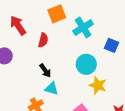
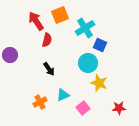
red arrow: (18, 25) -> (36, 21), moved
blue square: (111, 45) -> (100, 45), moved
cyan triangle: (52, 88) -> (63, 95), moved, turned -40

